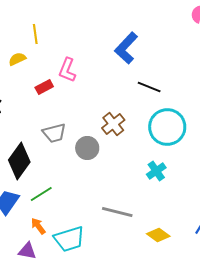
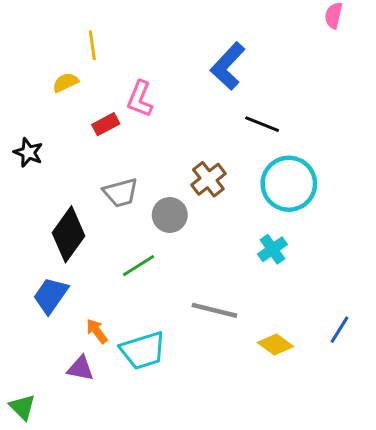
green line: (41, 194) -> (138, 266), moved

